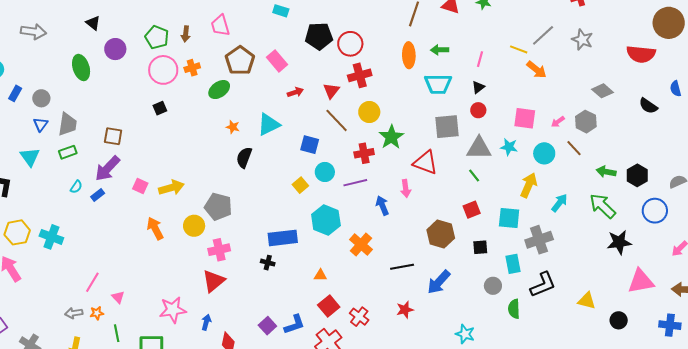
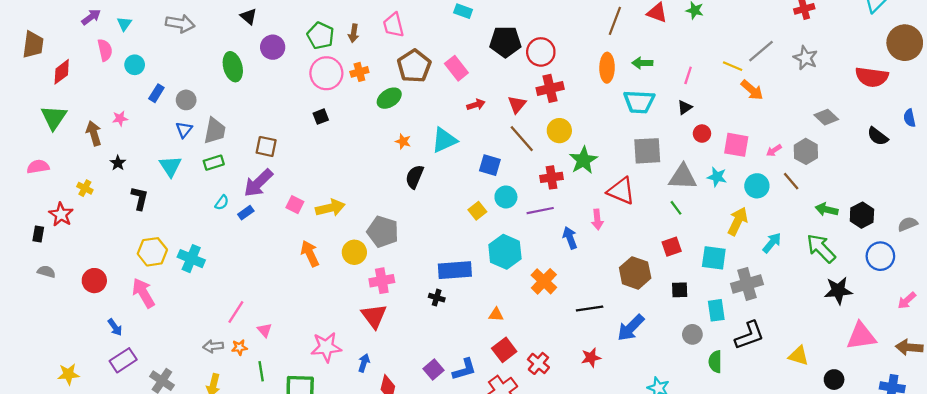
red circle: (478, 110) -> (702, 134), moved
red triangle: (213, 281) -> (374, 316), turned -30

